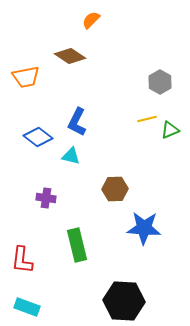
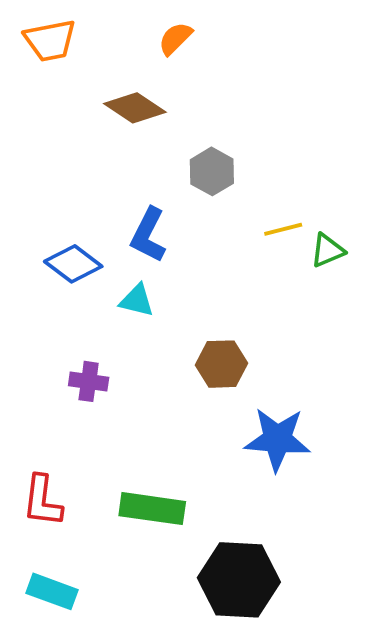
orange trapezoid: (26, 77) -> (50, 40), moved
gray hexagon: (160, 82) -> (212, 171), moved
green rectangle: (77, 245) -> (152, 509), moved, turned -68

